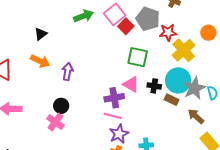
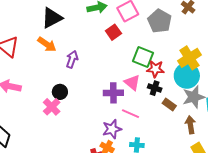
red square: (126, 26) -> (113, 32), moved
red star: (168, 32) -> (155, 69), moved
black triangle: (41, 34) -> (52, 18), size x1.6
cyan circle: (178, 80) -> (187, 76), moved
pink line: (113, 116) -> (130, 114), moved
brown arrow: (196, 116) -> (190, 125), turned 30

